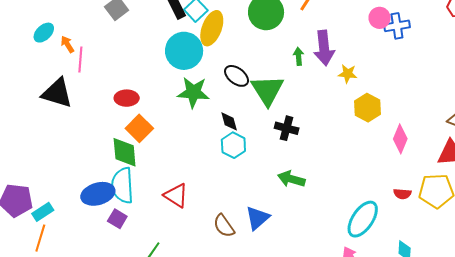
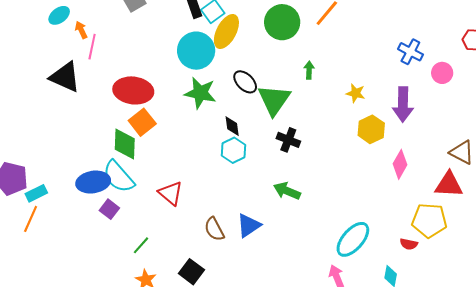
pink circle: (379, 18) -> (442, 73), moved
blue cross: (397, 26) -> (410, 52), turned 30
purple arrow: (324, 48) -> (403, 104), moved
red ellipse: (127, 98) -> (133, 90), size x1.6
cyan semicircle: (122, 185) -> (119, 177), turned -45
red semicircle: (402, 194) -> (409, 244), moved

